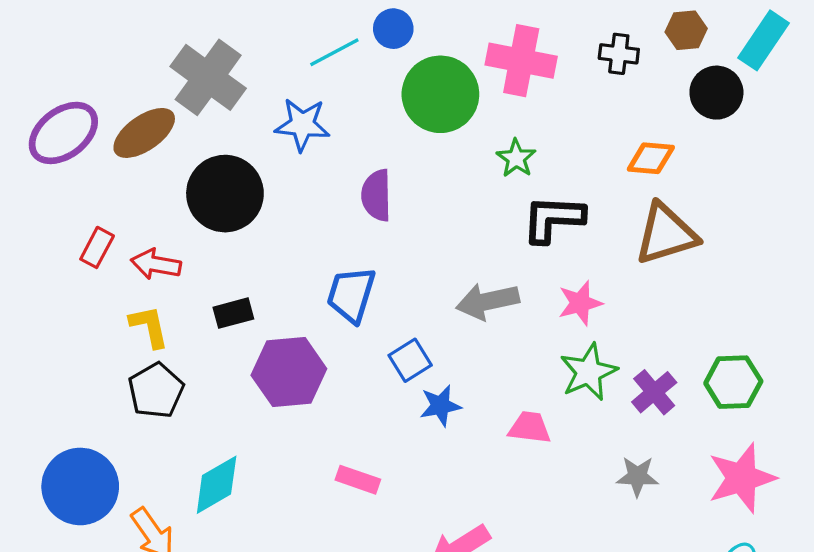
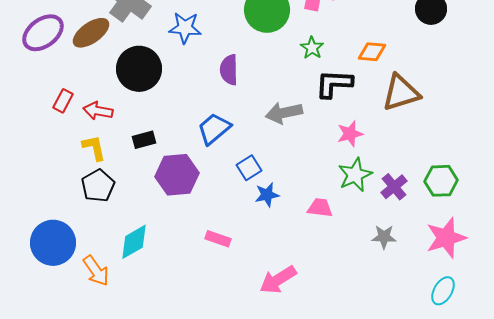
orange diamond: (651, 158) -> (372, 52), moved
blue trapezoid: (351, 295) -> (214, 129), turned 33
gray arrow: (488, 301) -> (284, 113), moved

